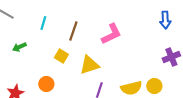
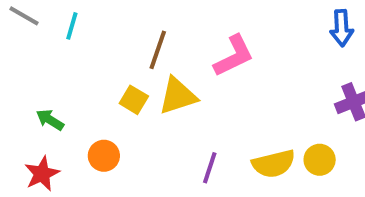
cyan line: (43, 23) -> (72, 26), moved
green arrow: (19, 47) -> (50, 120), moved, turned 56
yellow triangle: (89, 65) -> (178, 96), moved

